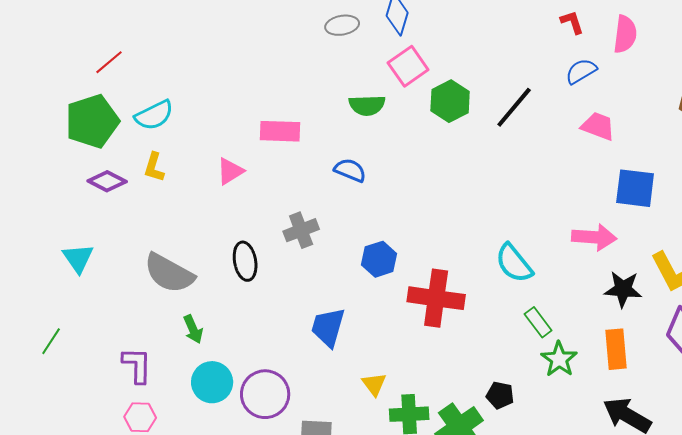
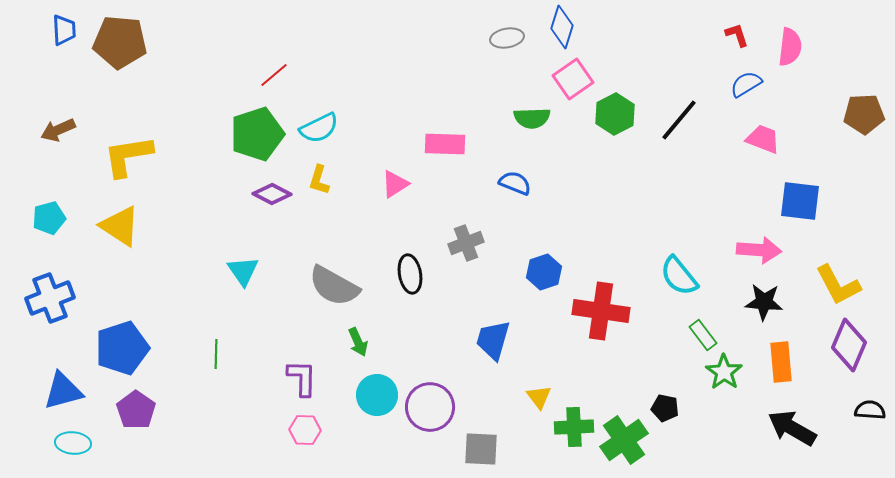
black star: (623, 289) -> (764, 302), moved
green line: (51, 341) -> (216, 354), turned -32

